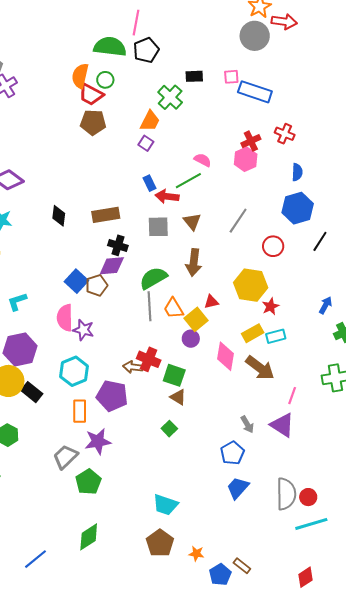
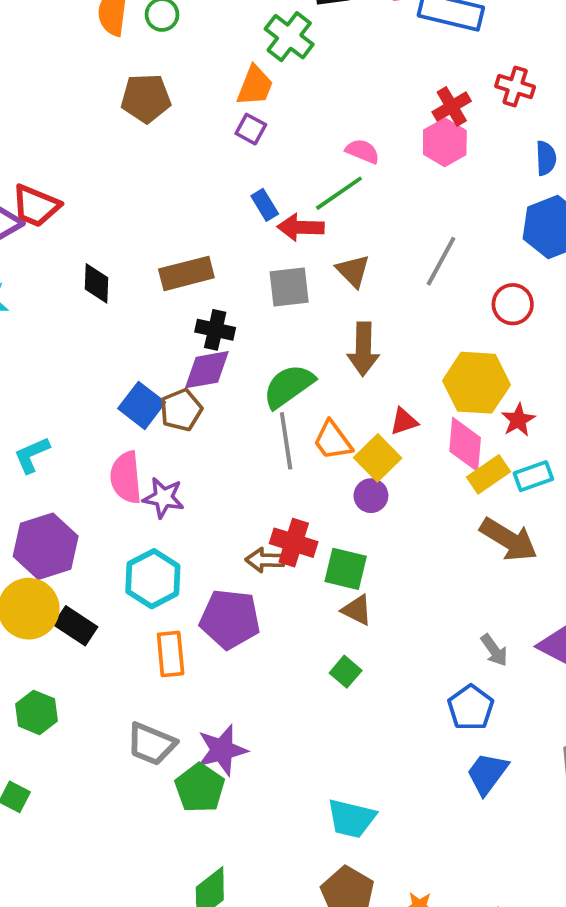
red trapezoid: (91, 94) -> (36, 206), moved
pink diamond: (225, 356) -> (465, 444), moved
purple star: (98, 441) -> (222, 750), moved
gray trapezoid: (65, 457) -> (151, 744), turned -108

